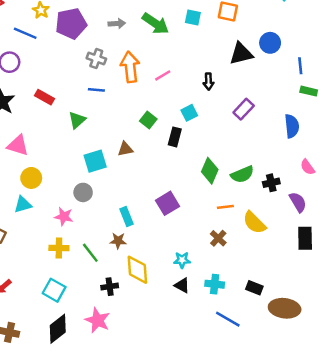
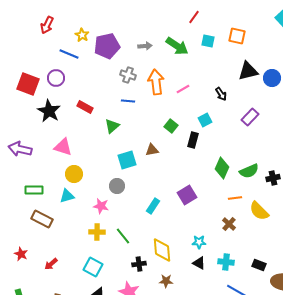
blue circle: (270, 43) -> (272, 78), moved
black arrow: (209, 81) -> (221, 94), turned -32
cyan rectangle: (127, 217) -> (153, 206), turned 56
brown star: (118, 241) -> (166, 281), moved

